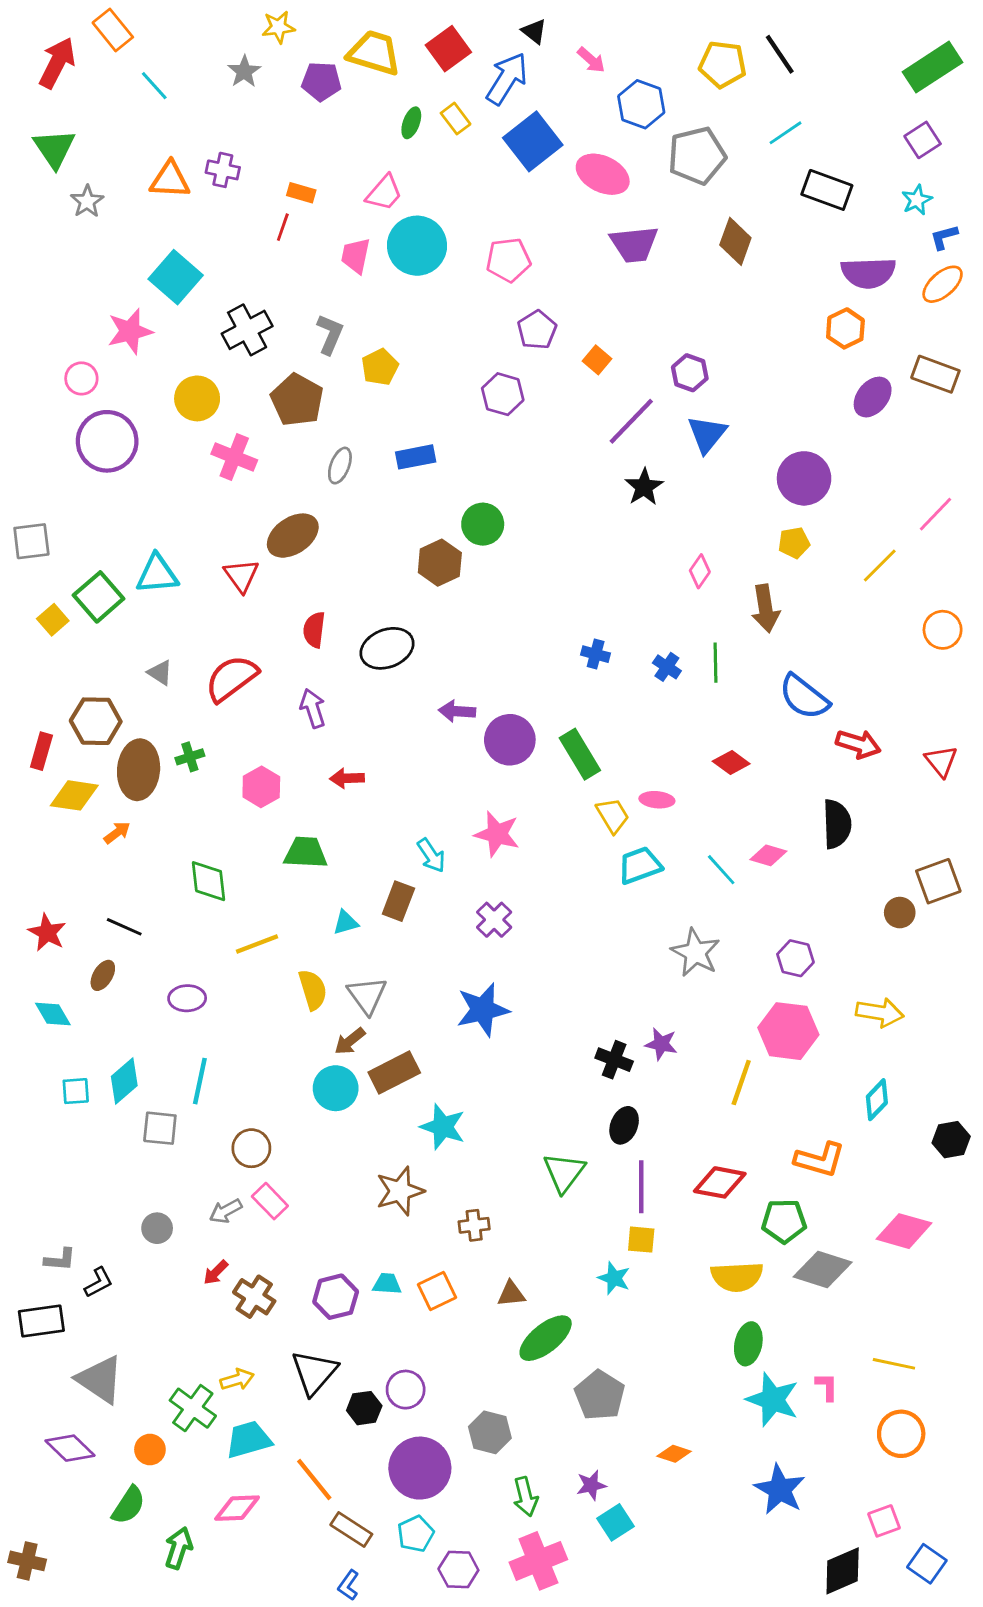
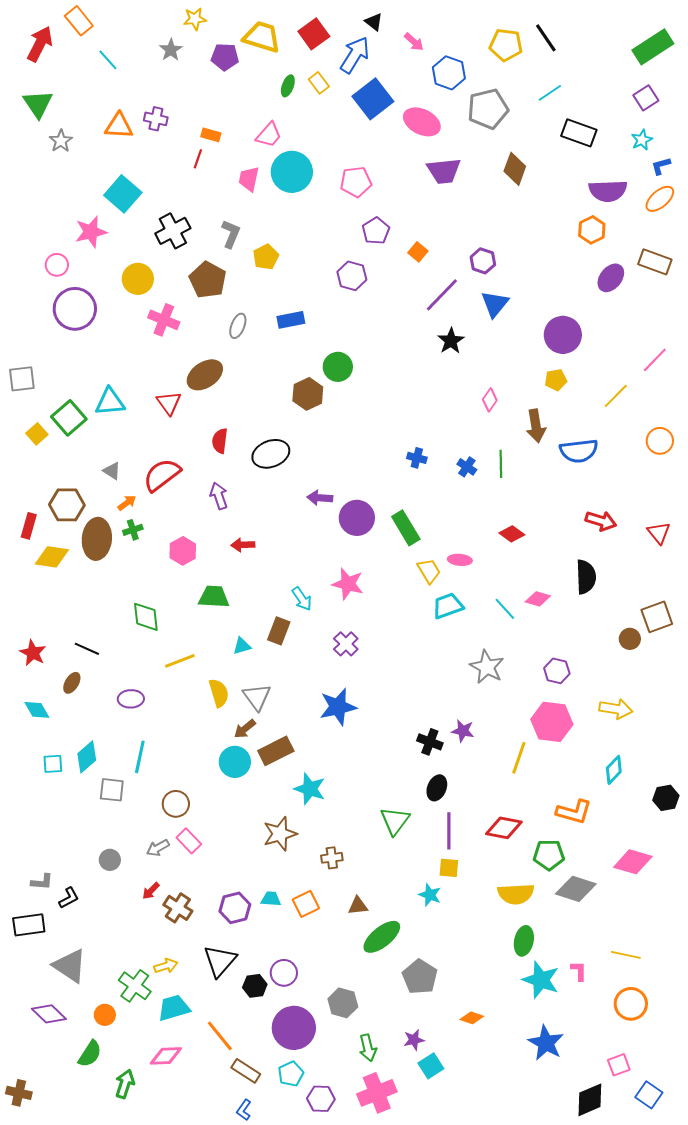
blue semicircle: (804, 697) -> (579, 451), moved, turned -45
orange arrow: (117, 833) -> (127, 503), moved

